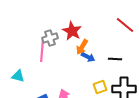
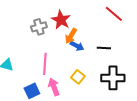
pink line: (42, 51) -> (45, 64), moved
yellow square: (100, 87) -> (78, 77), moved, turned -32

